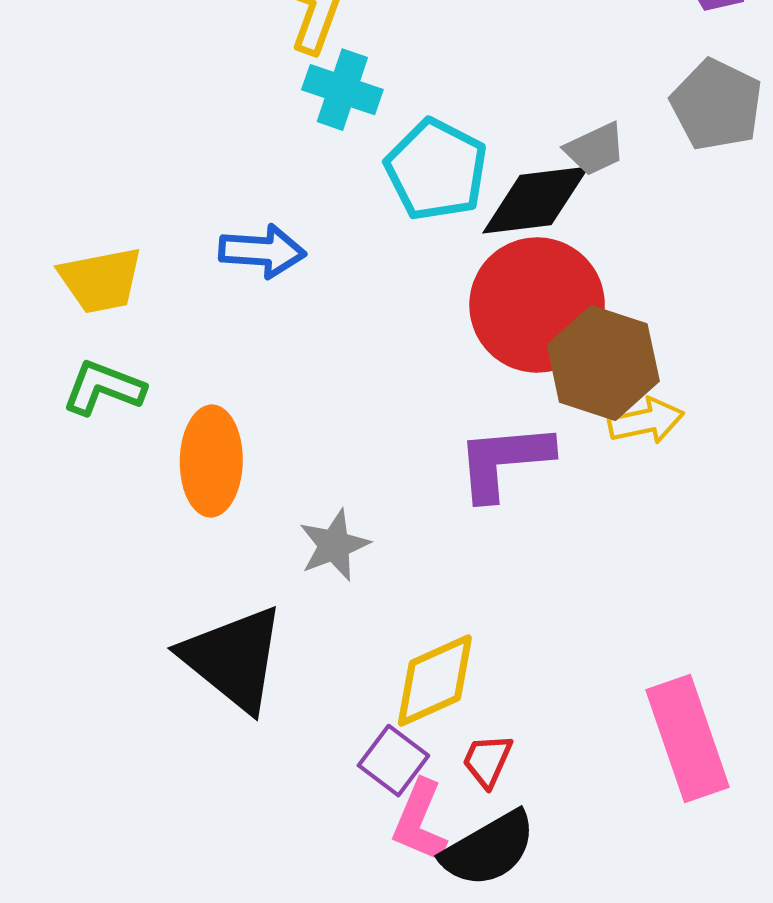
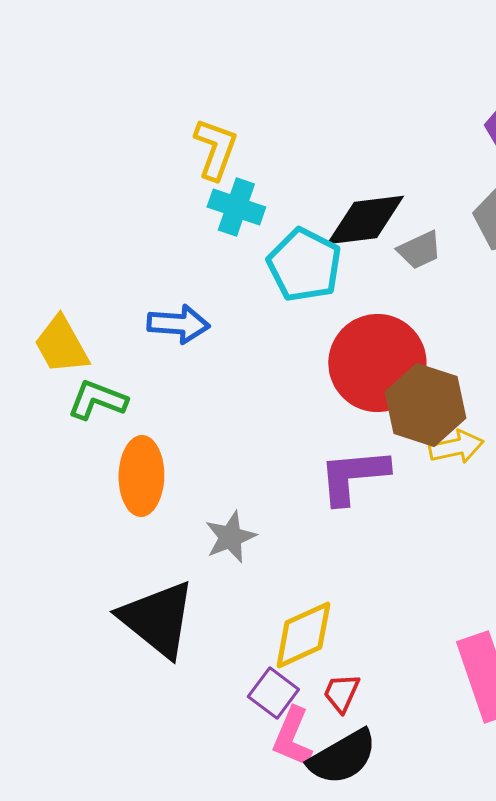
black diamond: (536, 200) -> (365, 220), moved
yellow trapezoid: (101, 280) -> (61, 345), turned 72
green L-shape: (104, 388) -> (97, 400), moved

